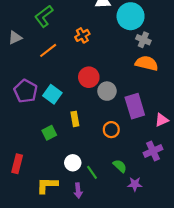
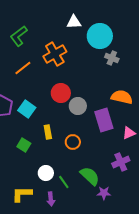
orange cross: (82, 35) -> (55, 54), size x1.6
orange semicircle: (147, 63) -> (122, 97), moved
orange circle: (111, 130) -> (73, 142), moved
green square: (49, 133) -> (24, 145), turned -32
green semicircle: (120, 166) -> (90, 176), size x1.5

